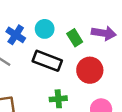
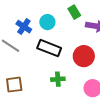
green rectangle: (75, 38) -> (74, 12), moved

